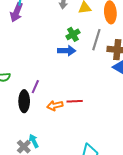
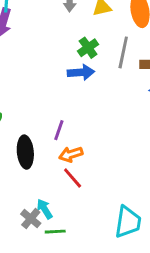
purple line: (35, 87) -> (59, 130), moved
red line: (75, 101) -> (73, 178), moved, turned 56

